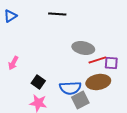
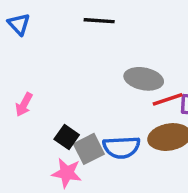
blue triangle: (10, 16) -> (19, 24), turned -40
gray square: (80, 100) -> (89, 149), moved

